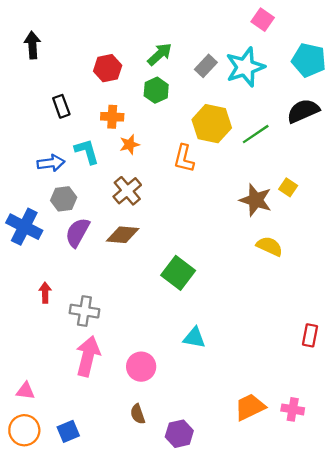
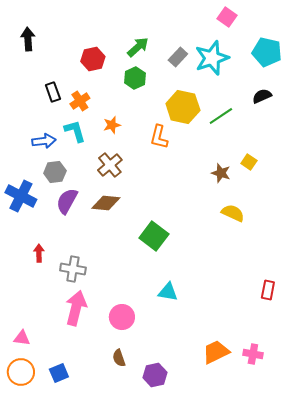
black semicircle: (303, 111) -> (262, 96), size x0.7
orange cross: (112, 117) -> (80, 101), moved, turned -36
brown star: (256, 200) -> (221, 173), size x0.7

